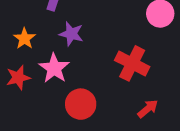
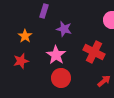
purple star: (71, 34) -> (64, 29), moved
pink star: (54, 68) -> (56, 55), moved

